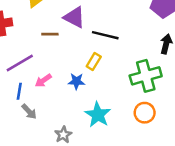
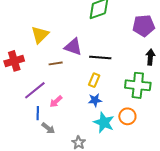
green cross: (146, 76) -> (138, 85), turned 30
blue star: (76, 81) -> (95, 100), moved
orange circle: (145, 113) -> (127, 116), moved

